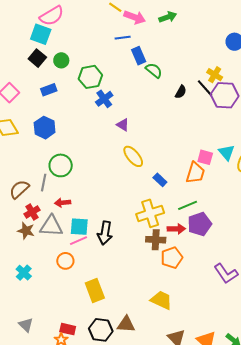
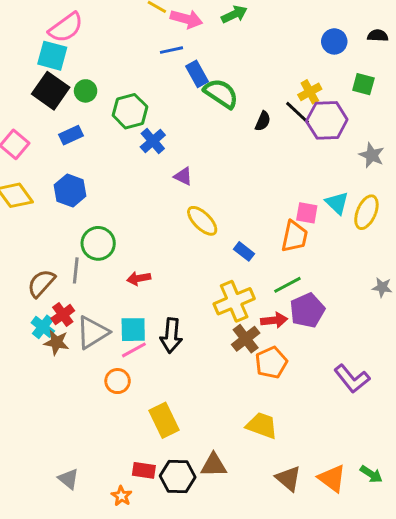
black square: (37, 58) -> (51, 91), size x1.4
green semicircle: (154, 70) -> (221, 93), size x1.4
yellow cross: (215, 75) -> (310, 92), turned 35
red arrow: (63, 203) -> (139, 278), moved
gray triangle: (51, 226) -> (93, 332), turned -30
brown cross: (156, 240) -> (246, 339), turned -36
cyan cross: (24, 273) -> (43, 327), moved
red rectangle: (68, 329) -> (144, 470), moved

